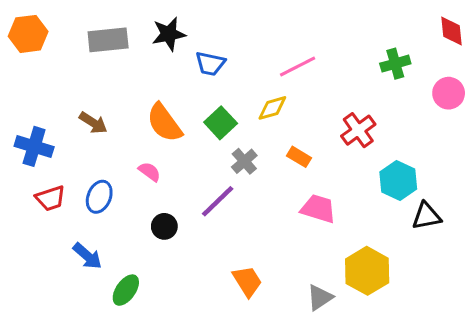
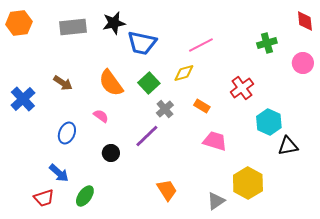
blue trapezoid: (210, 64) -> (142, 43), size x1.4
blue cross: (34, 146) -> (23, 99), turned 30
red trapezoid: (50, 198) -> (44, 198), moved

